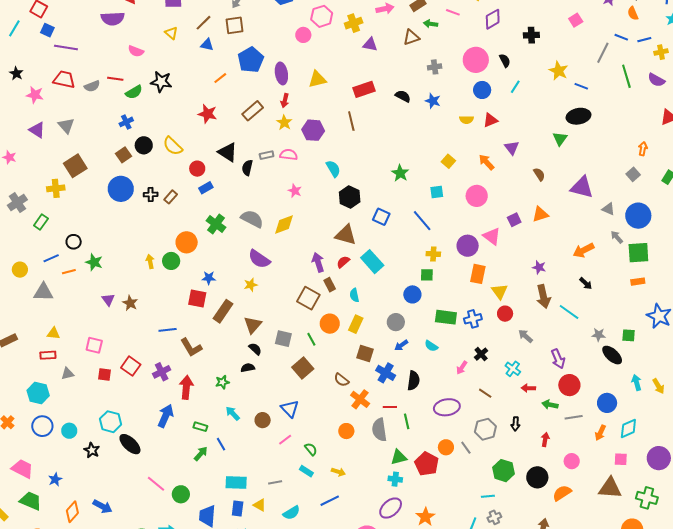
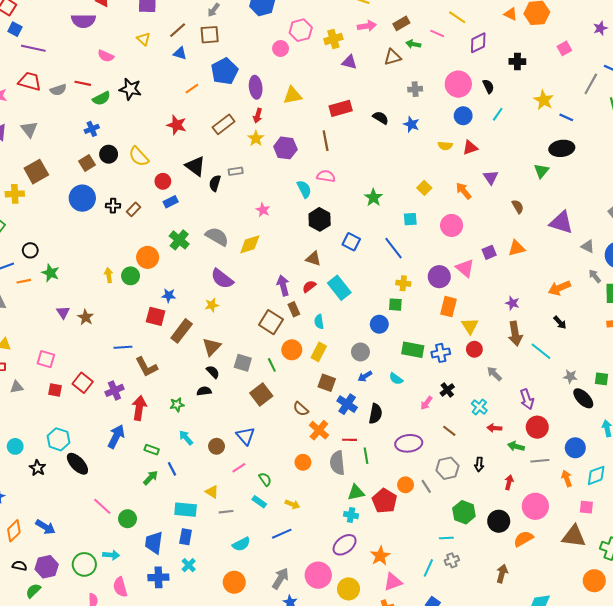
pink semicircle: (289, 155) -> (326, 176), moved
brown triangle: (346, 235) -> (313, 259), size x0.7
orange arrow: (600, 433) -> (567, 478), turned 133
pink circle: (572, 461) -> (535, 506), size x1.6
yellow triangle: (260, 505) -> (212, 492), moved

